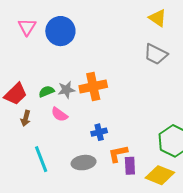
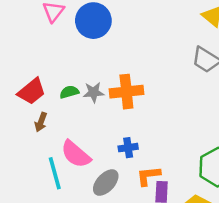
pink semicircle: (59, 114) -> (76, 154), moved, size x1.5
gray ellipse: (84, 163) -> (106, 183), turned -45

